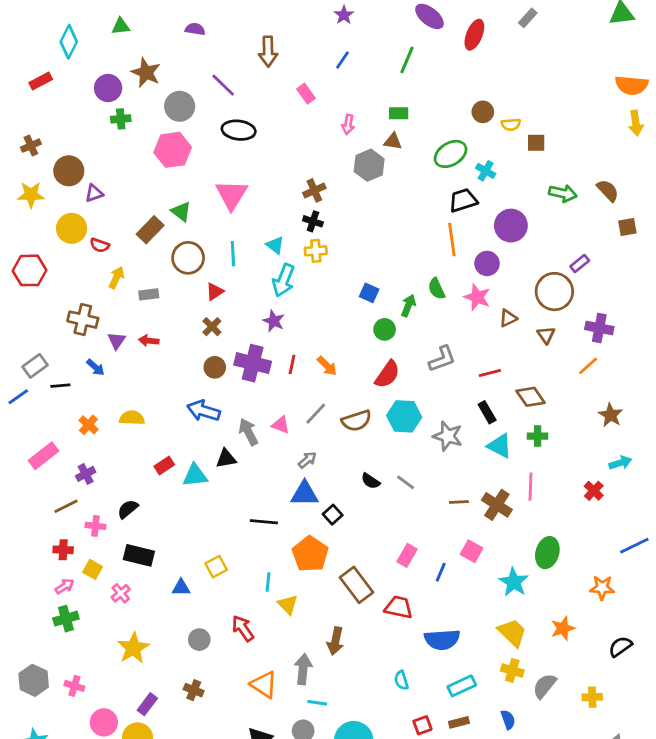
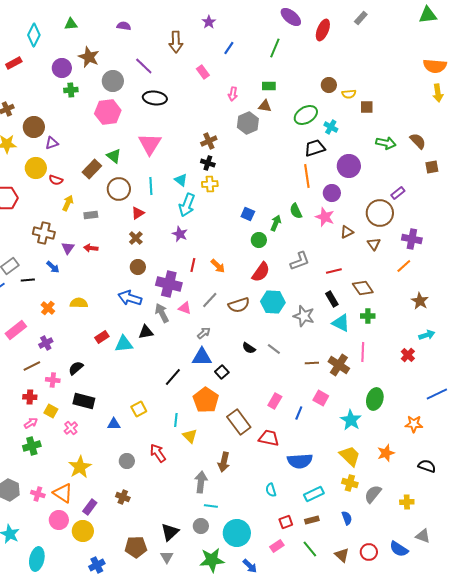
purple star: (344, 15) -> (209, 22), moved
purple cross: (253, 363) -> (169, 284), moved
black line: (264, 522) -> (173, 377), turned -54
black semicircle: (620, 647) -> (427, 466), turned 54
orange triangle: (264, 685) -> (63, 493), moved

